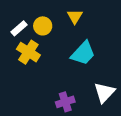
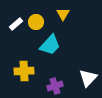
yellow cross: (28, 52) -> (24, 71), moved, turned -36
cyan trapezoid: (83, 53) -> (50, 45), moved

